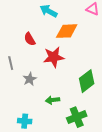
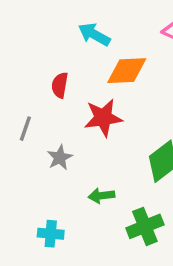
red semicircle: (30, 39) -> (60, 85), turned 40
gray line: (11, 63) -> (25, 129), turned 32

